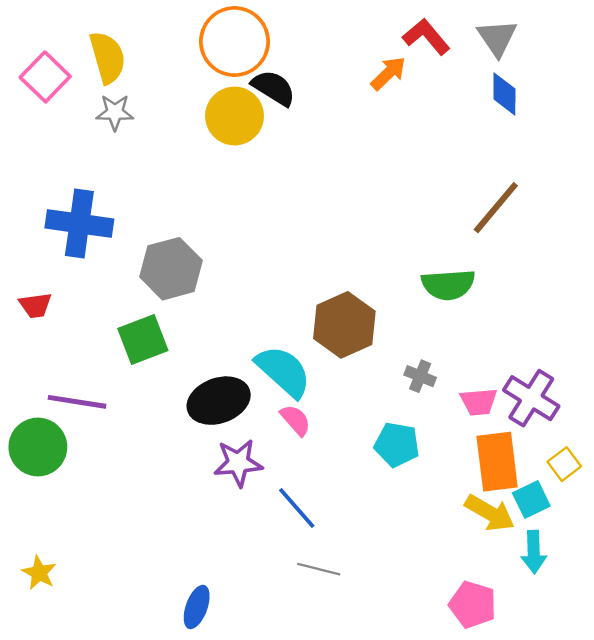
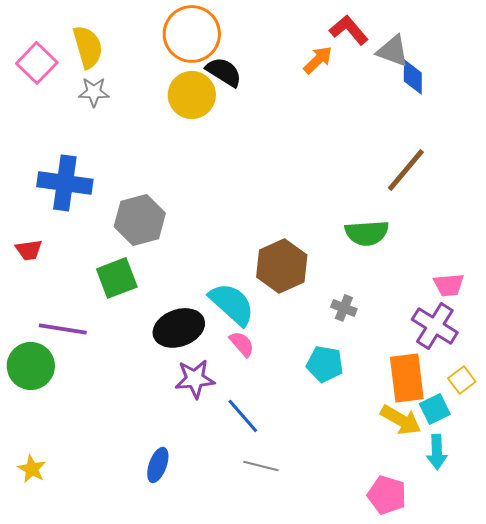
gray triangle: (497, 38) -> (393, 51), moved, turned -36
pink trapezoid: (479, 402) -> (449, 285), moved
blue ellipse: (197, 607) -> (158, 465), moved

